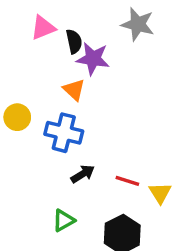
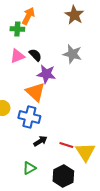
black semicircle: (74, 41) -> (35, 55), moved, turned -32
orange triangle: (74, 90) -> (35, 92), size x1.5
yellow triangle: (160, 193) -> (85, 152), size x1.5

